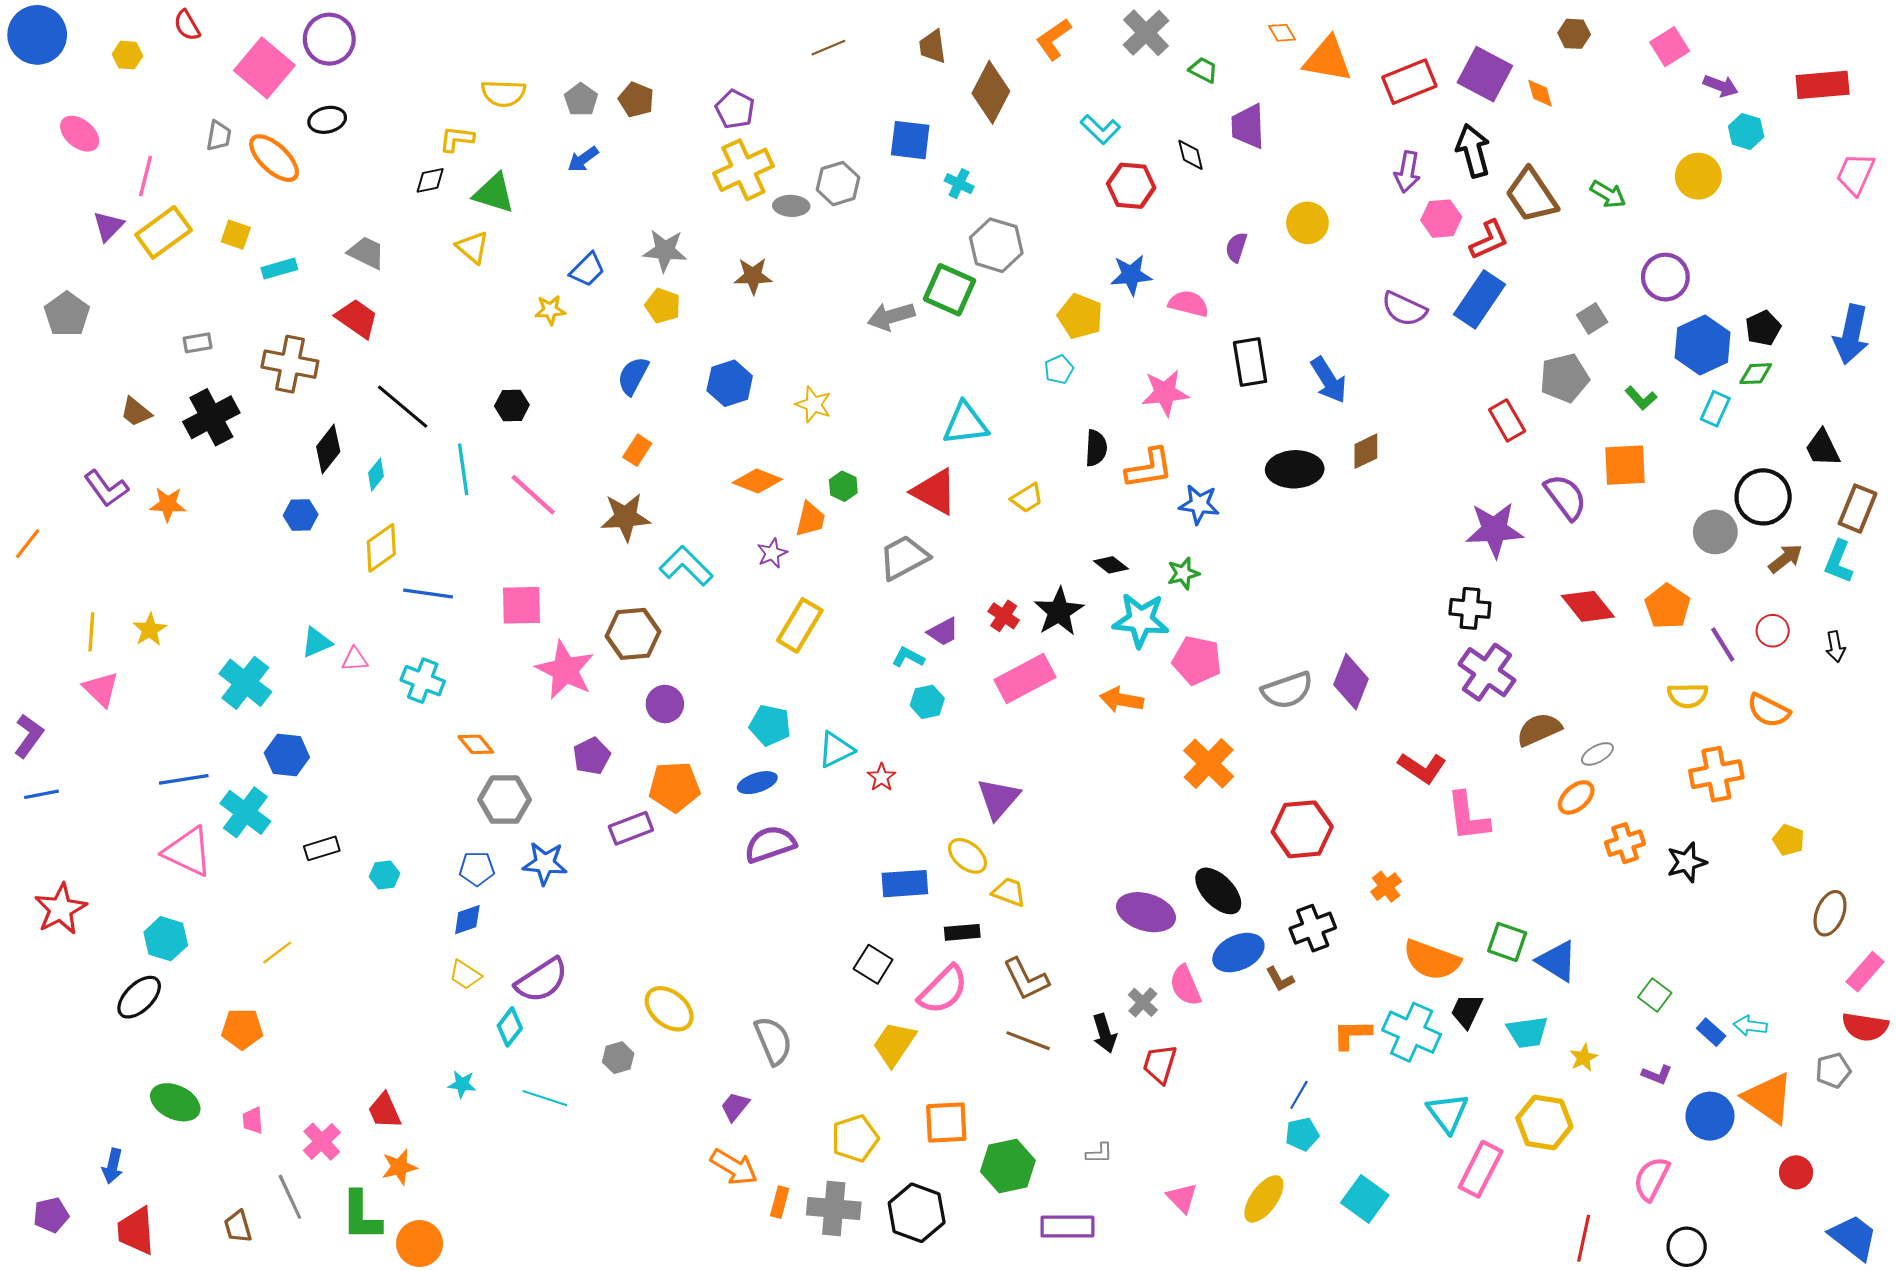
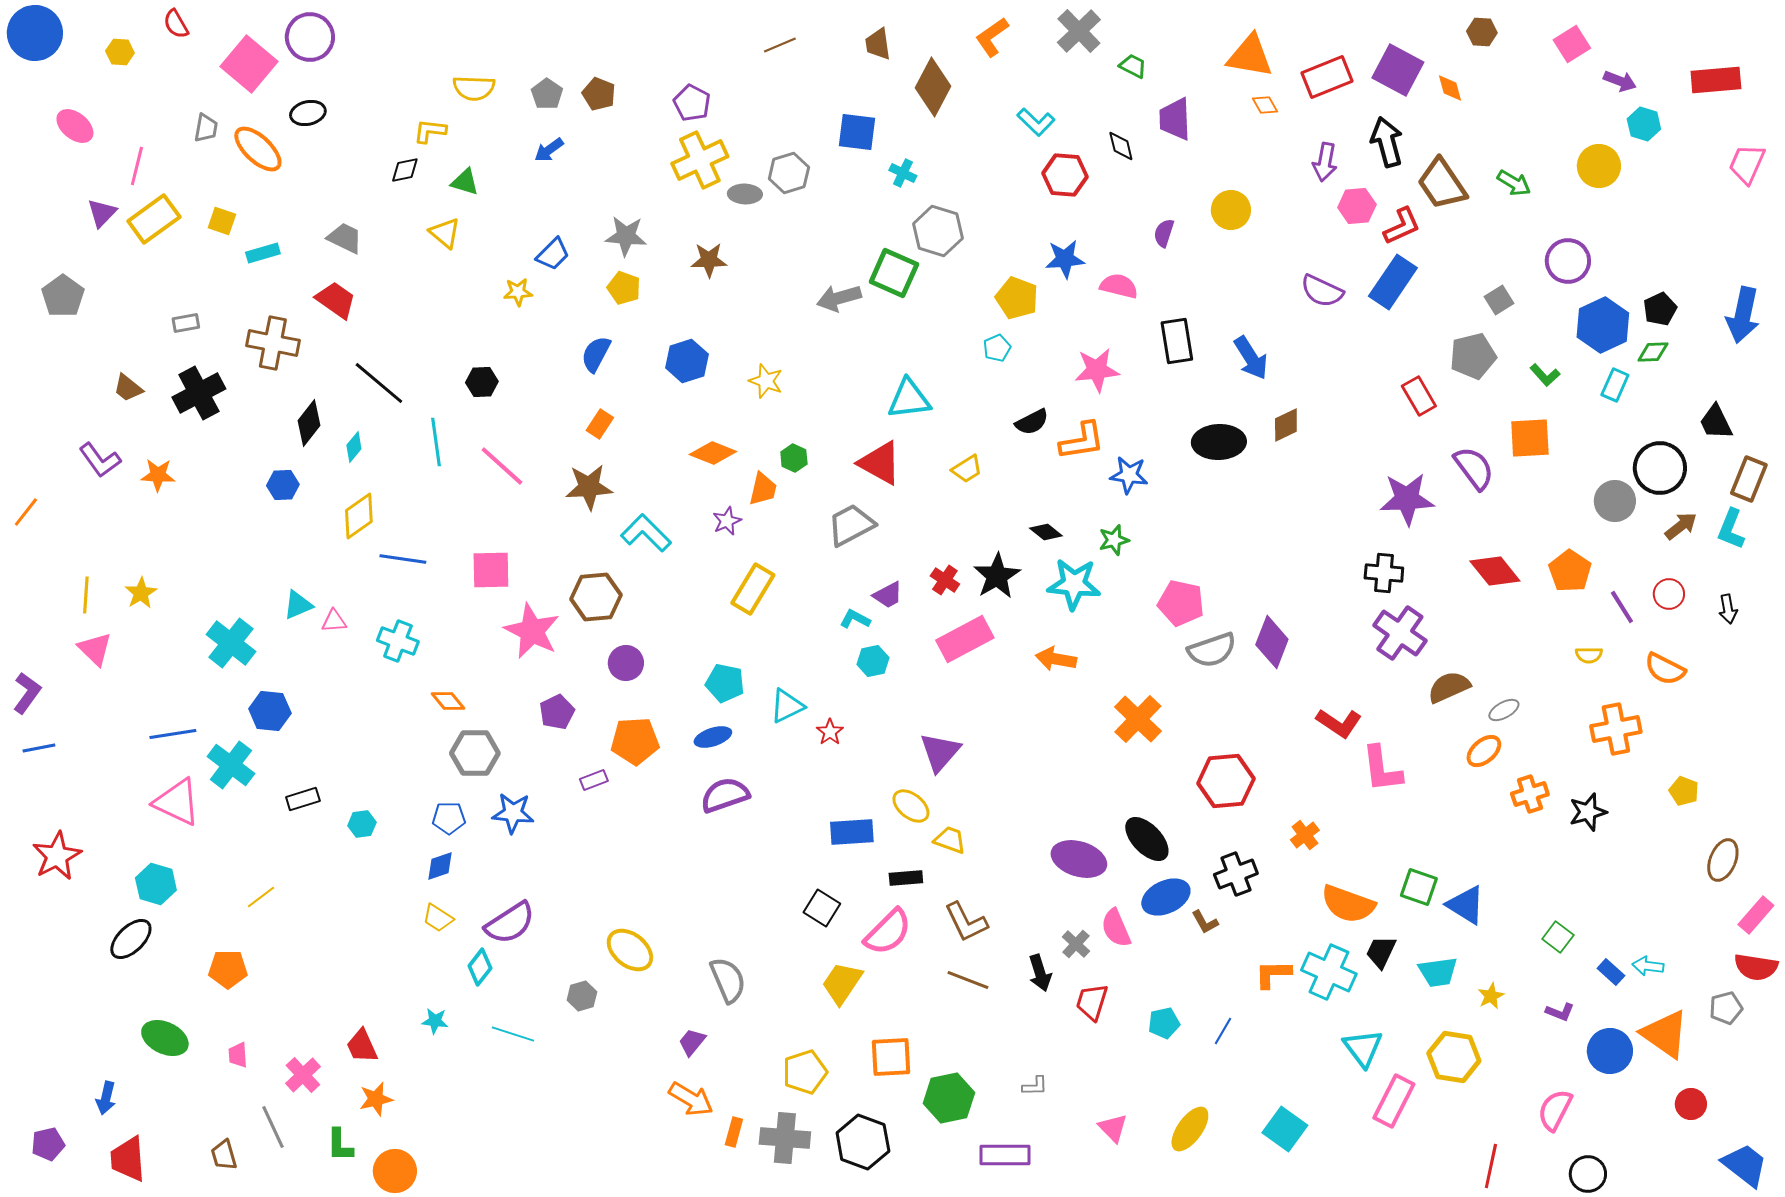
orange diamond: (1282, 33) -> (1265, 105), moved
green triangle: (494, 193) -> (465, 182), size x0.7
black semicircle: (1096, 448) -> (1032, 422), turned 60
pink pentagon: (1197, 660) -> (1181, 603), moved
yellow semicircle: (1688, 696) -> (1589, 655), size x0.7
purple rectangle: (631, 828) -> (594, 780), size x0.7
cyan pentagon: (1302, 1134) -> (1164, 1023), moved
green L-shape: (361, 1216) -> (340, 1145), size x0.7

